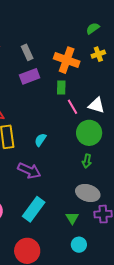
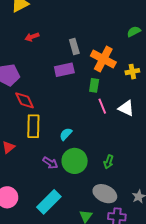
gray rectangle: (27, 52) -> (74, 46), moved
yellow cross: (98, 54) -> (132, 72), moved
green circle: (89, 133) -> (75, 161), moved
purple arrow: (29, 171) -> (50, 163), size x0.7

